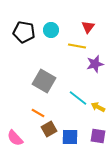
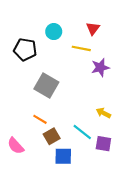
black pentagon: (24, 32) -> (25, 50), moved
cyan line: (78, 98) -> (82, 132), moved
blue square: (70, 137) -> (63, 156), moved

